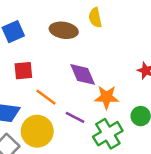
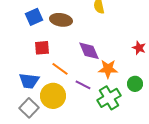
brown ellipse: (64, 30) -> (61, 20), moved

